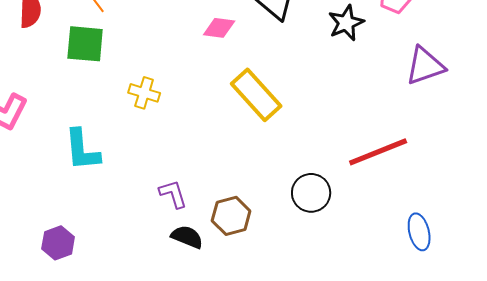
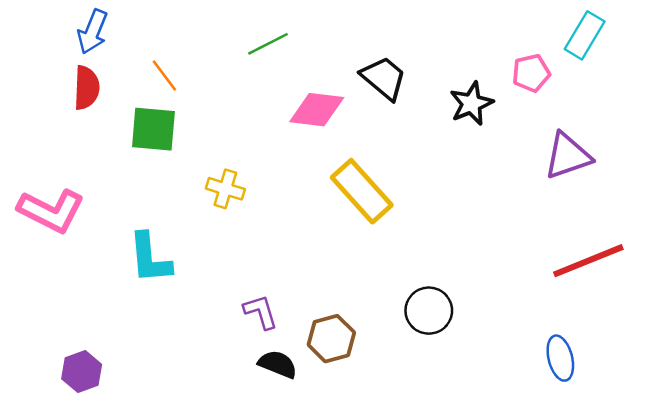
pink diamond: (219, 28) -> (317, 110), size x1.4
red line: (378, 152) -> (588, 261), moved
purple hexagon: (58, 243) -> (82, 372), moved

